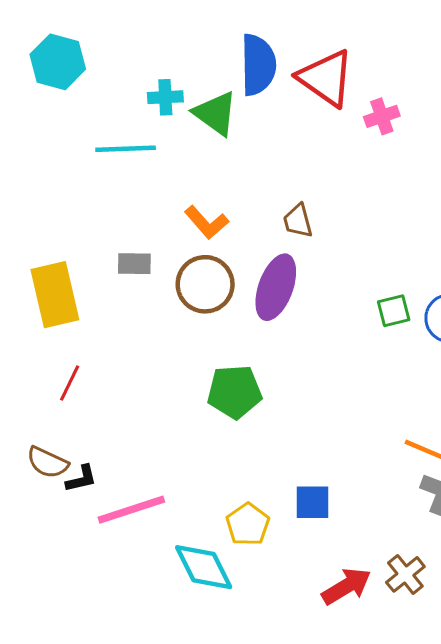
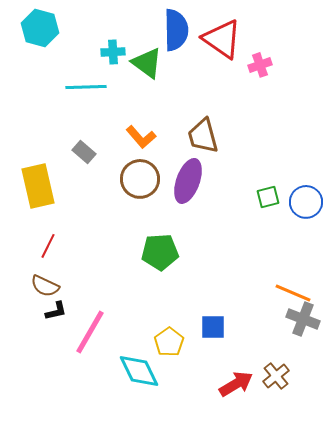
brown trapezoid: (298, 221) -> (203, 136), size x1.5
gray rectangle: (134, 264) -> (84, 152), moved, turned 40
brown semicircle: (47, 462) -> (45, 286), moved
pink line: (131, 510) -> (90, 332), turned -42

